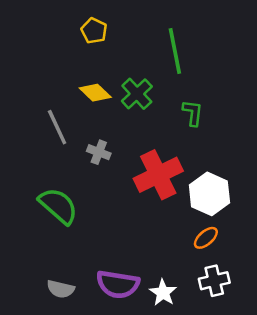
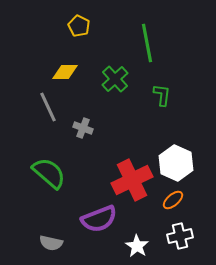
yellow diamond: (95, 93) -> (65, 72), moved, turned -44
red cross: (158, 175) -> (132, 180), moved
purple semicircle: (118, 284) -> (99, 219), moved, turned -30

